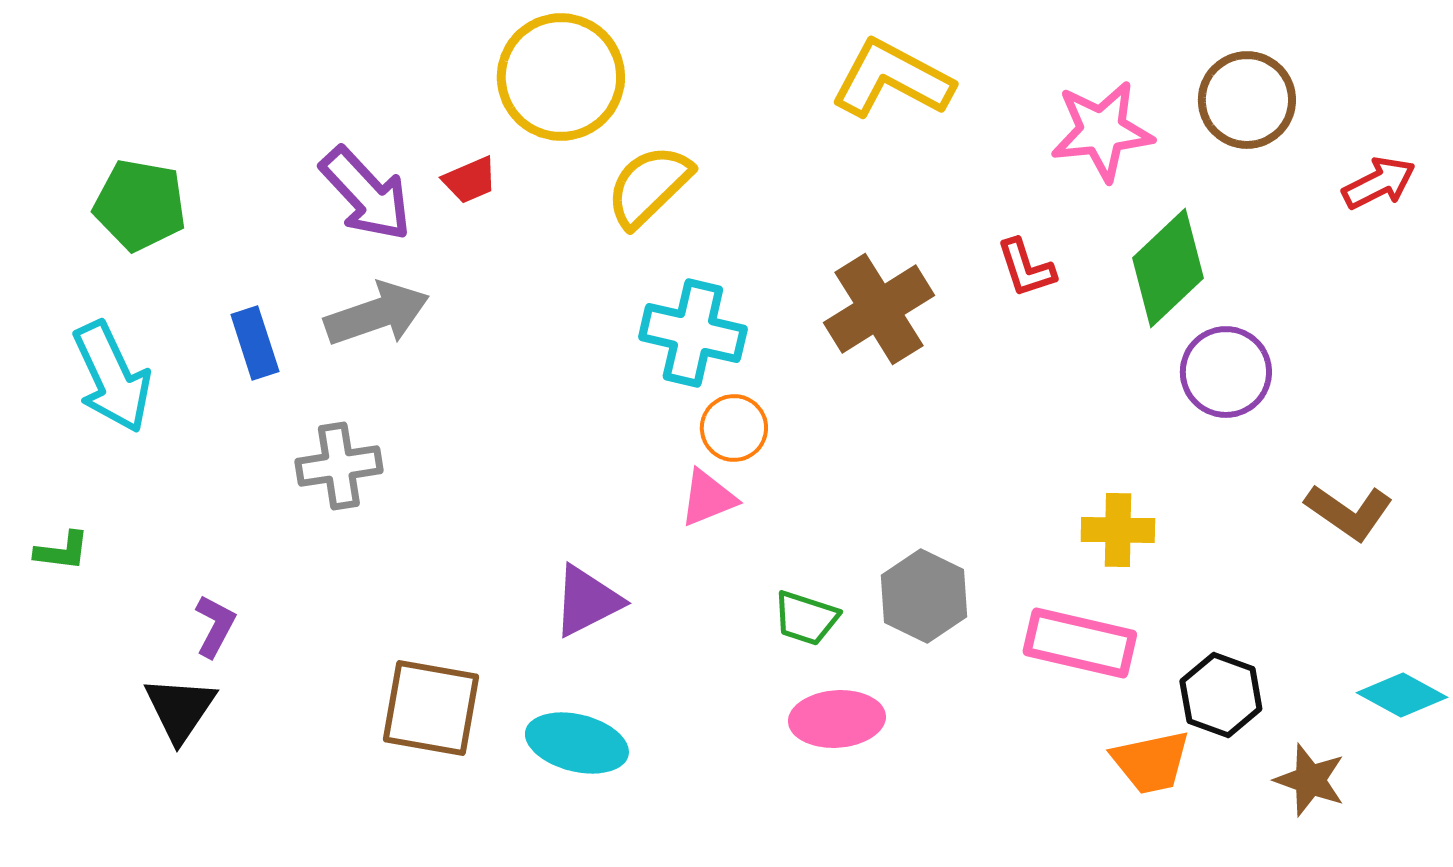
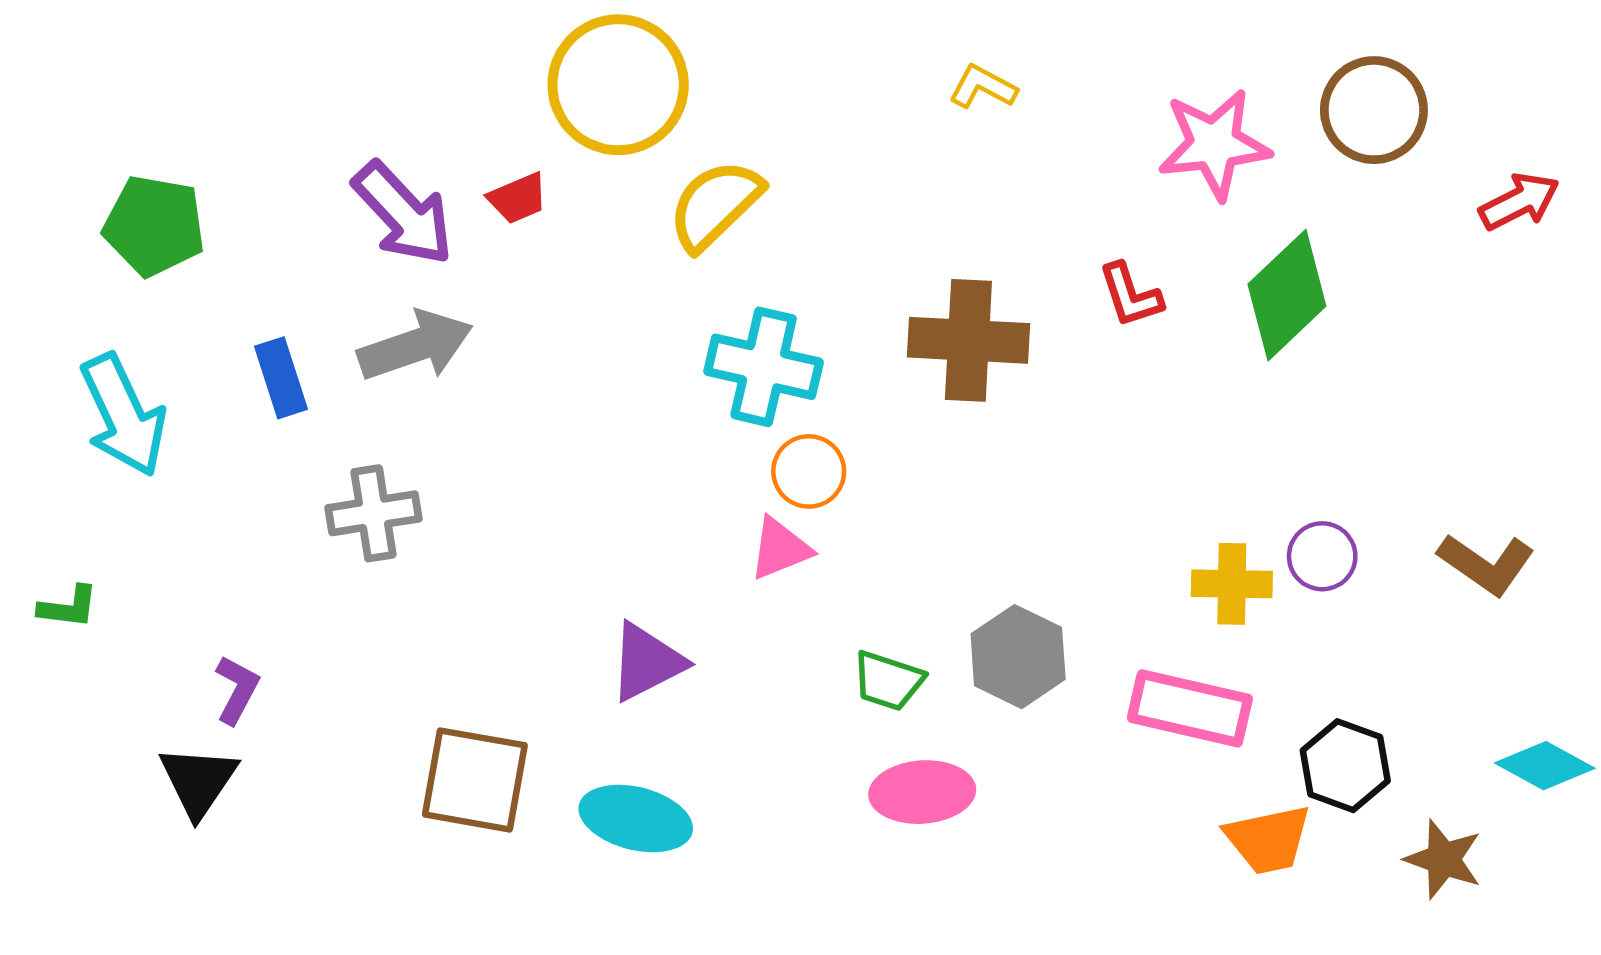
yellow L-shape: (892, 79) -> (983, 87), size x0.5
brown cross: (879, 309) -> (968, 340), turned 35
purple circle: (1226, 372) -> (1322, 556), moved, size x0.7

